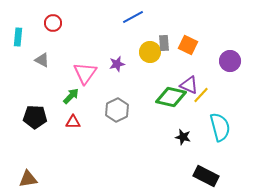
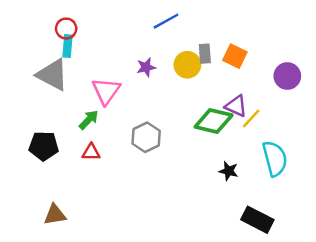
cyan rectangle: (18, 37) -> (67, 46), moved
gray triangle: (42, 60) -> (52, 75), size x1.8
purple star: (117, 64) -> (146, 67), moved
brown triangle: (28, 179) -> (55, 215), moved

